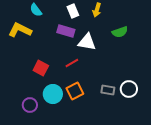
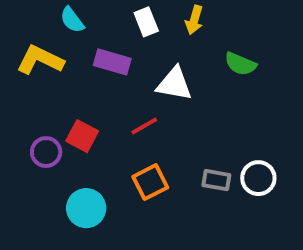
purple rectangle: (66, 31) -> (112, 62), moved
green semicircle: (120, 32) -> (240, 64), turned 42
cyan circle: (53, 94) -> (86, 208), moved
purple circle: (30, 105) -> (46, 152), moved

